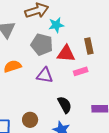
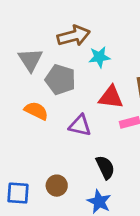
gray pentagon: (42, 44) -> (60, 80), moved
orange semicircle: (12, 66) -> (36, 111), turned 42

